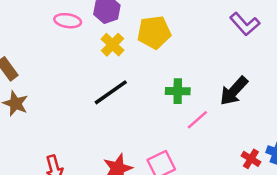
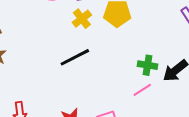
green cross: (178, 91) -> (148, 65), moved

